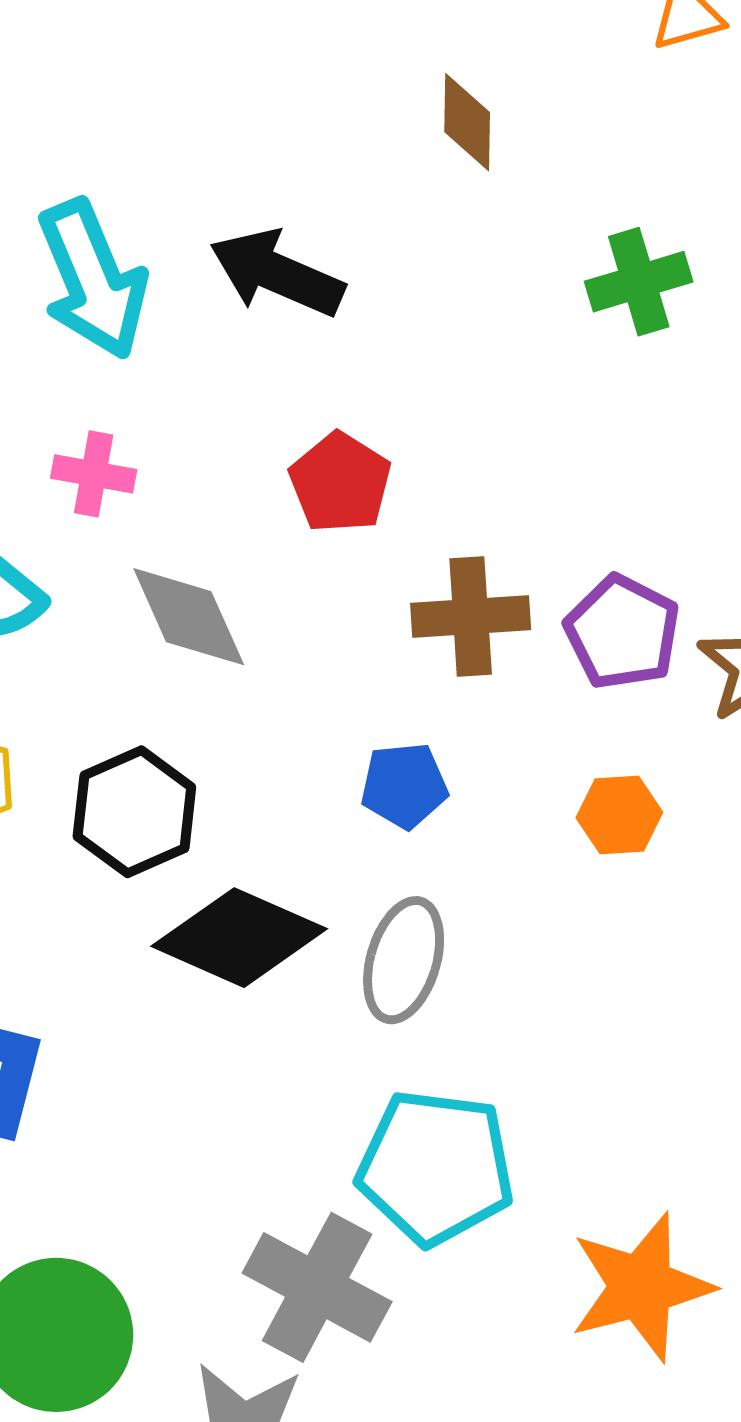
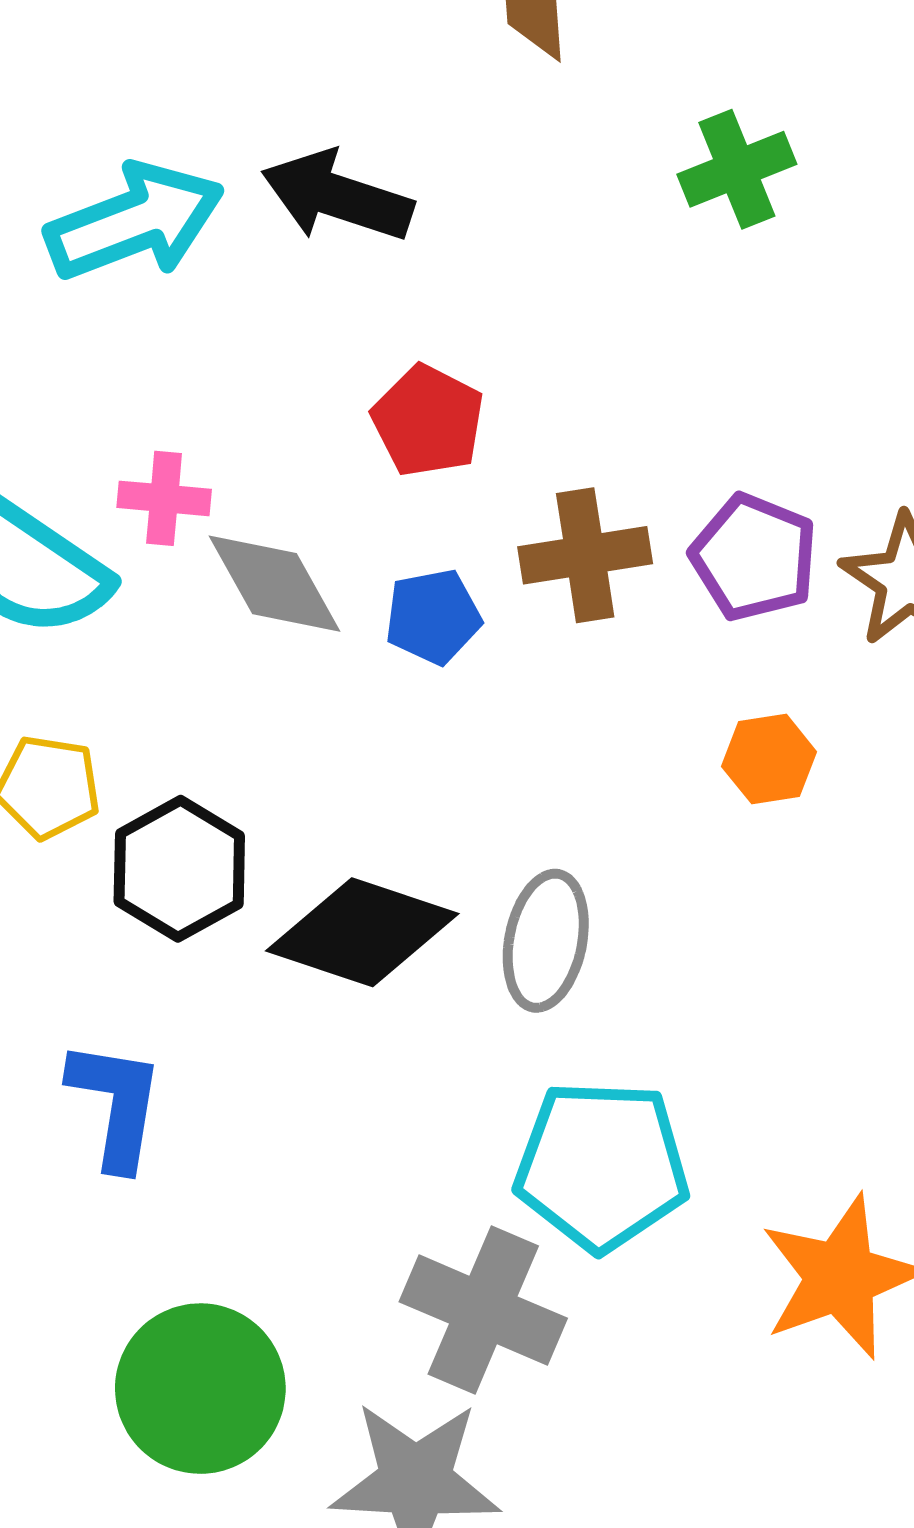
cyan arrow: (93, 279) -> (135, 222), turned -83
pink cross: (94, 474) -> (164, 498), moved
blue pentagon: (404, 786) -> (433, 617), moved
black hexagon: (134, 812) -> (179, 869), moved

